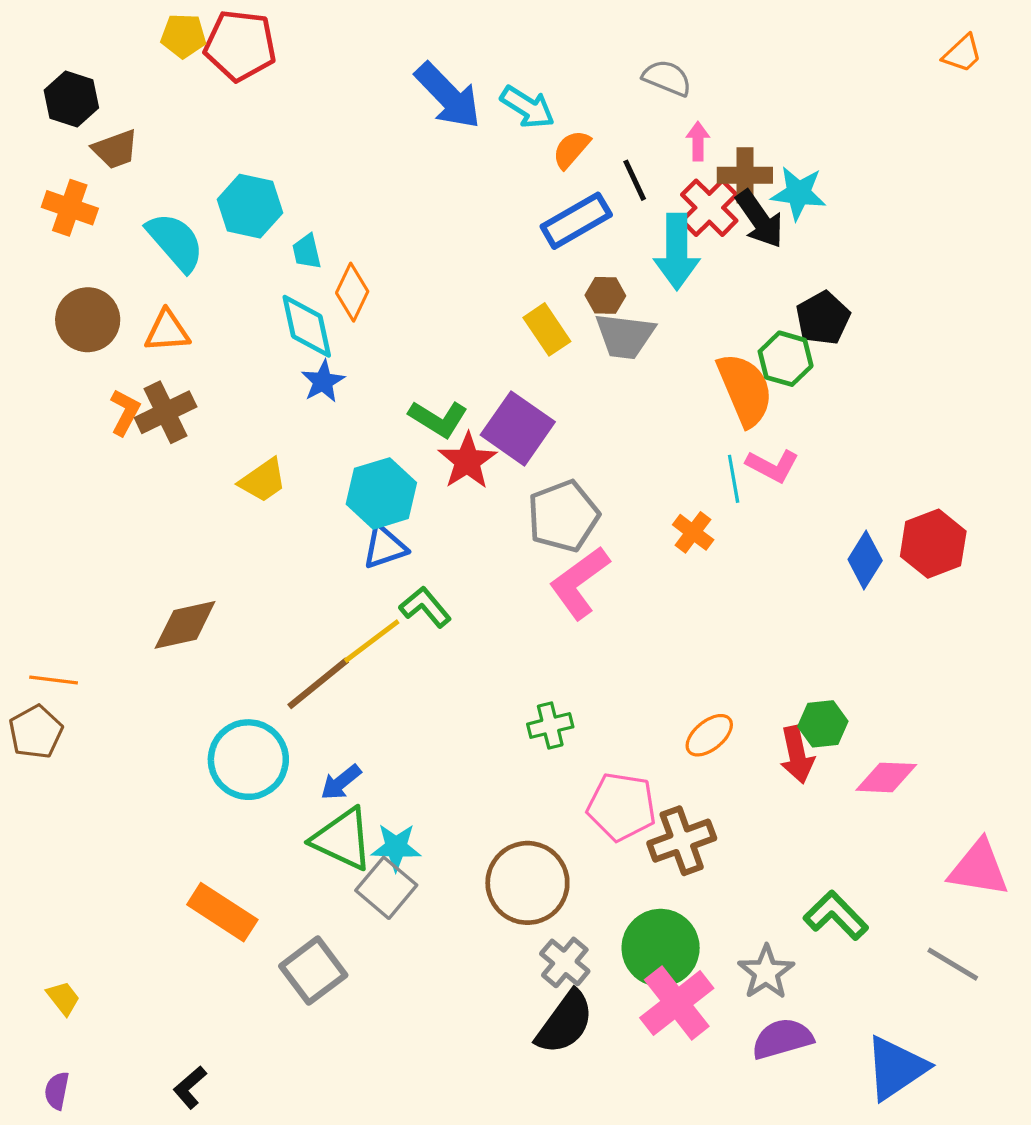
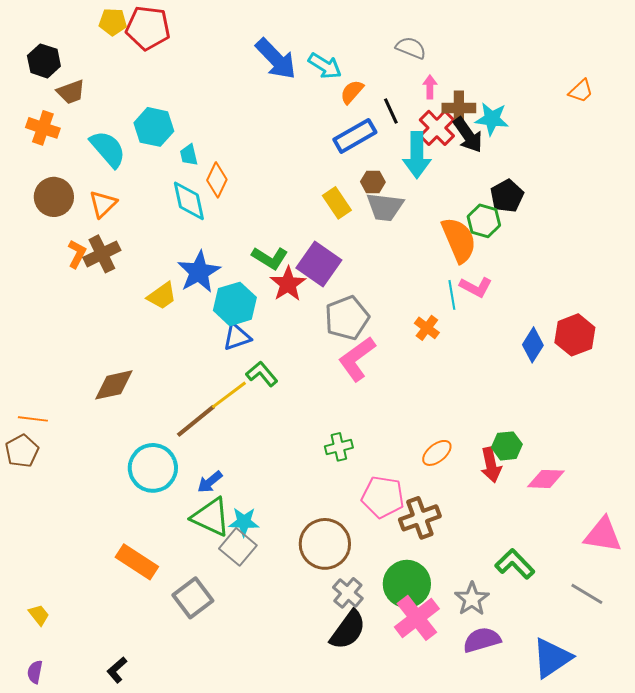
orange trapezoid: (962, 54) -> (581, 91), moved
orange triangle: (167, 331) -> (103, 204), turned -40
blue star: (323, 381) -> (199, 272), moved, size x1.6

